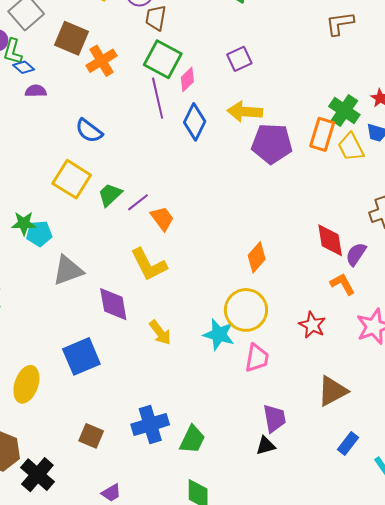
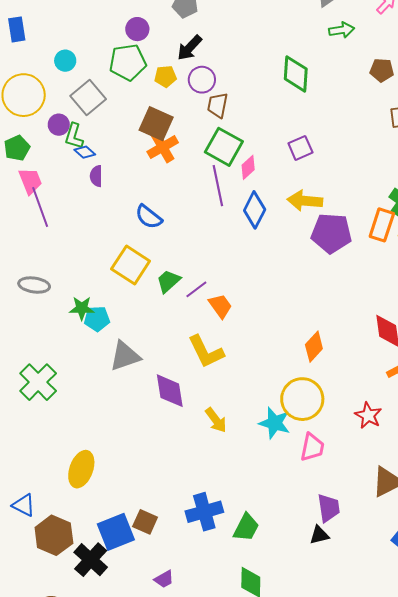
brown square: (72, 38) -> (156, 124), moved
purple semicircle: (36, 91) -> (96, 176), turned -90
blue square: (81, 356) -> (116, 532), moved

